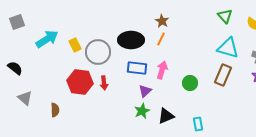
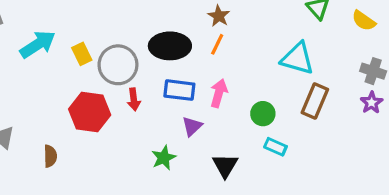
cyan triangle: (228, 48) -> (298, 59), moved
red arrow: (104, 83) -> (134, 99), moved
green star: (142, 111) -> (164, 158), moved
black triangle: (166, 116) -> (225, 166), turned -36
cyan rectangle: (198, 124) -> (275, 147), moved, turned -56

